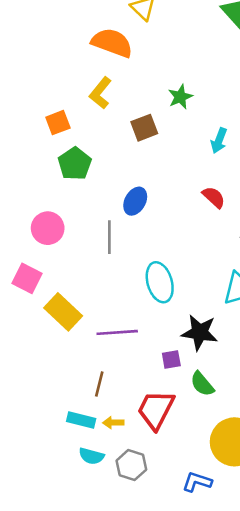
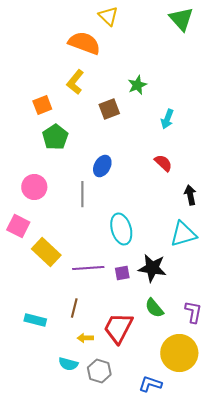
purple square: (171, 359) -> (122, 273), moved
cyan rectangle: (81, 420) -> (35, 320), moved

